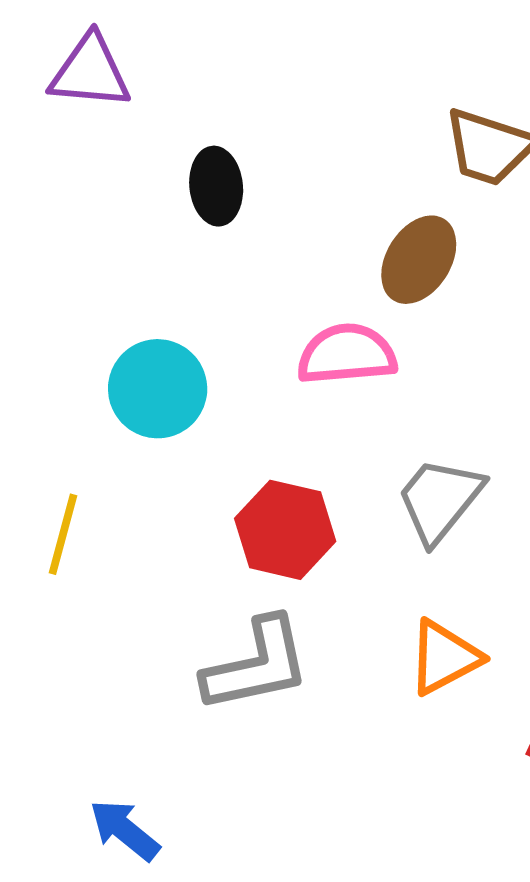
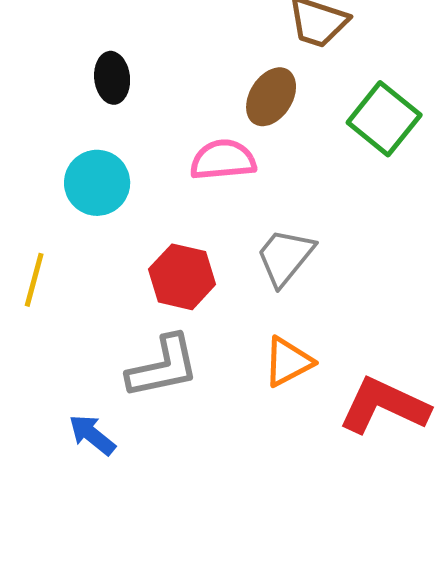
black ellipse: (216, 186) -> (112, 78), moved
blue arrow: (125, 830) -> (92, 435), moved

